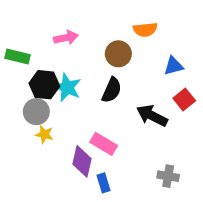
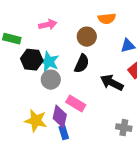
gray circle: (36, 112) -> (51, 80), moved
yellow star: (44, 134) -> (36, 121), moved, size x1.6
blue rectangle: (104, 183) -> (64, 133), moved

